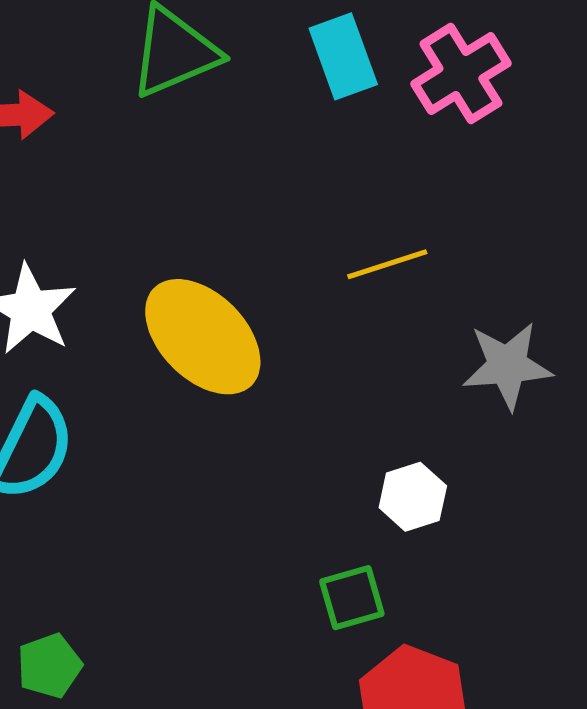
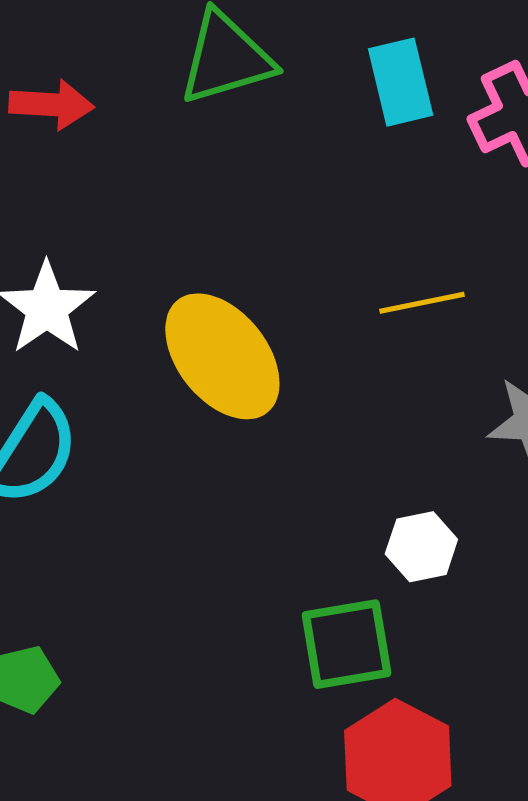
green square: (352, 598) -> (347, 644), size x1.4

